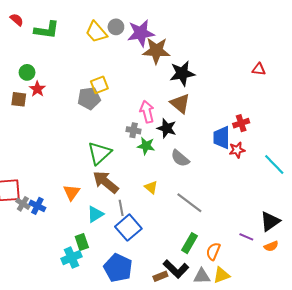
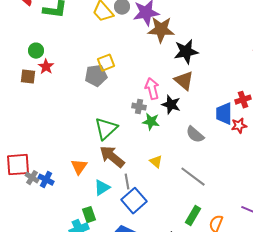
gray semicircle: (180, 158) -> (195, 135), moved

